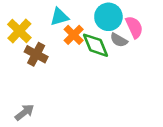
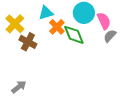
gray semicircle: (119, 40) -> (110, 36), moved, turned 104

